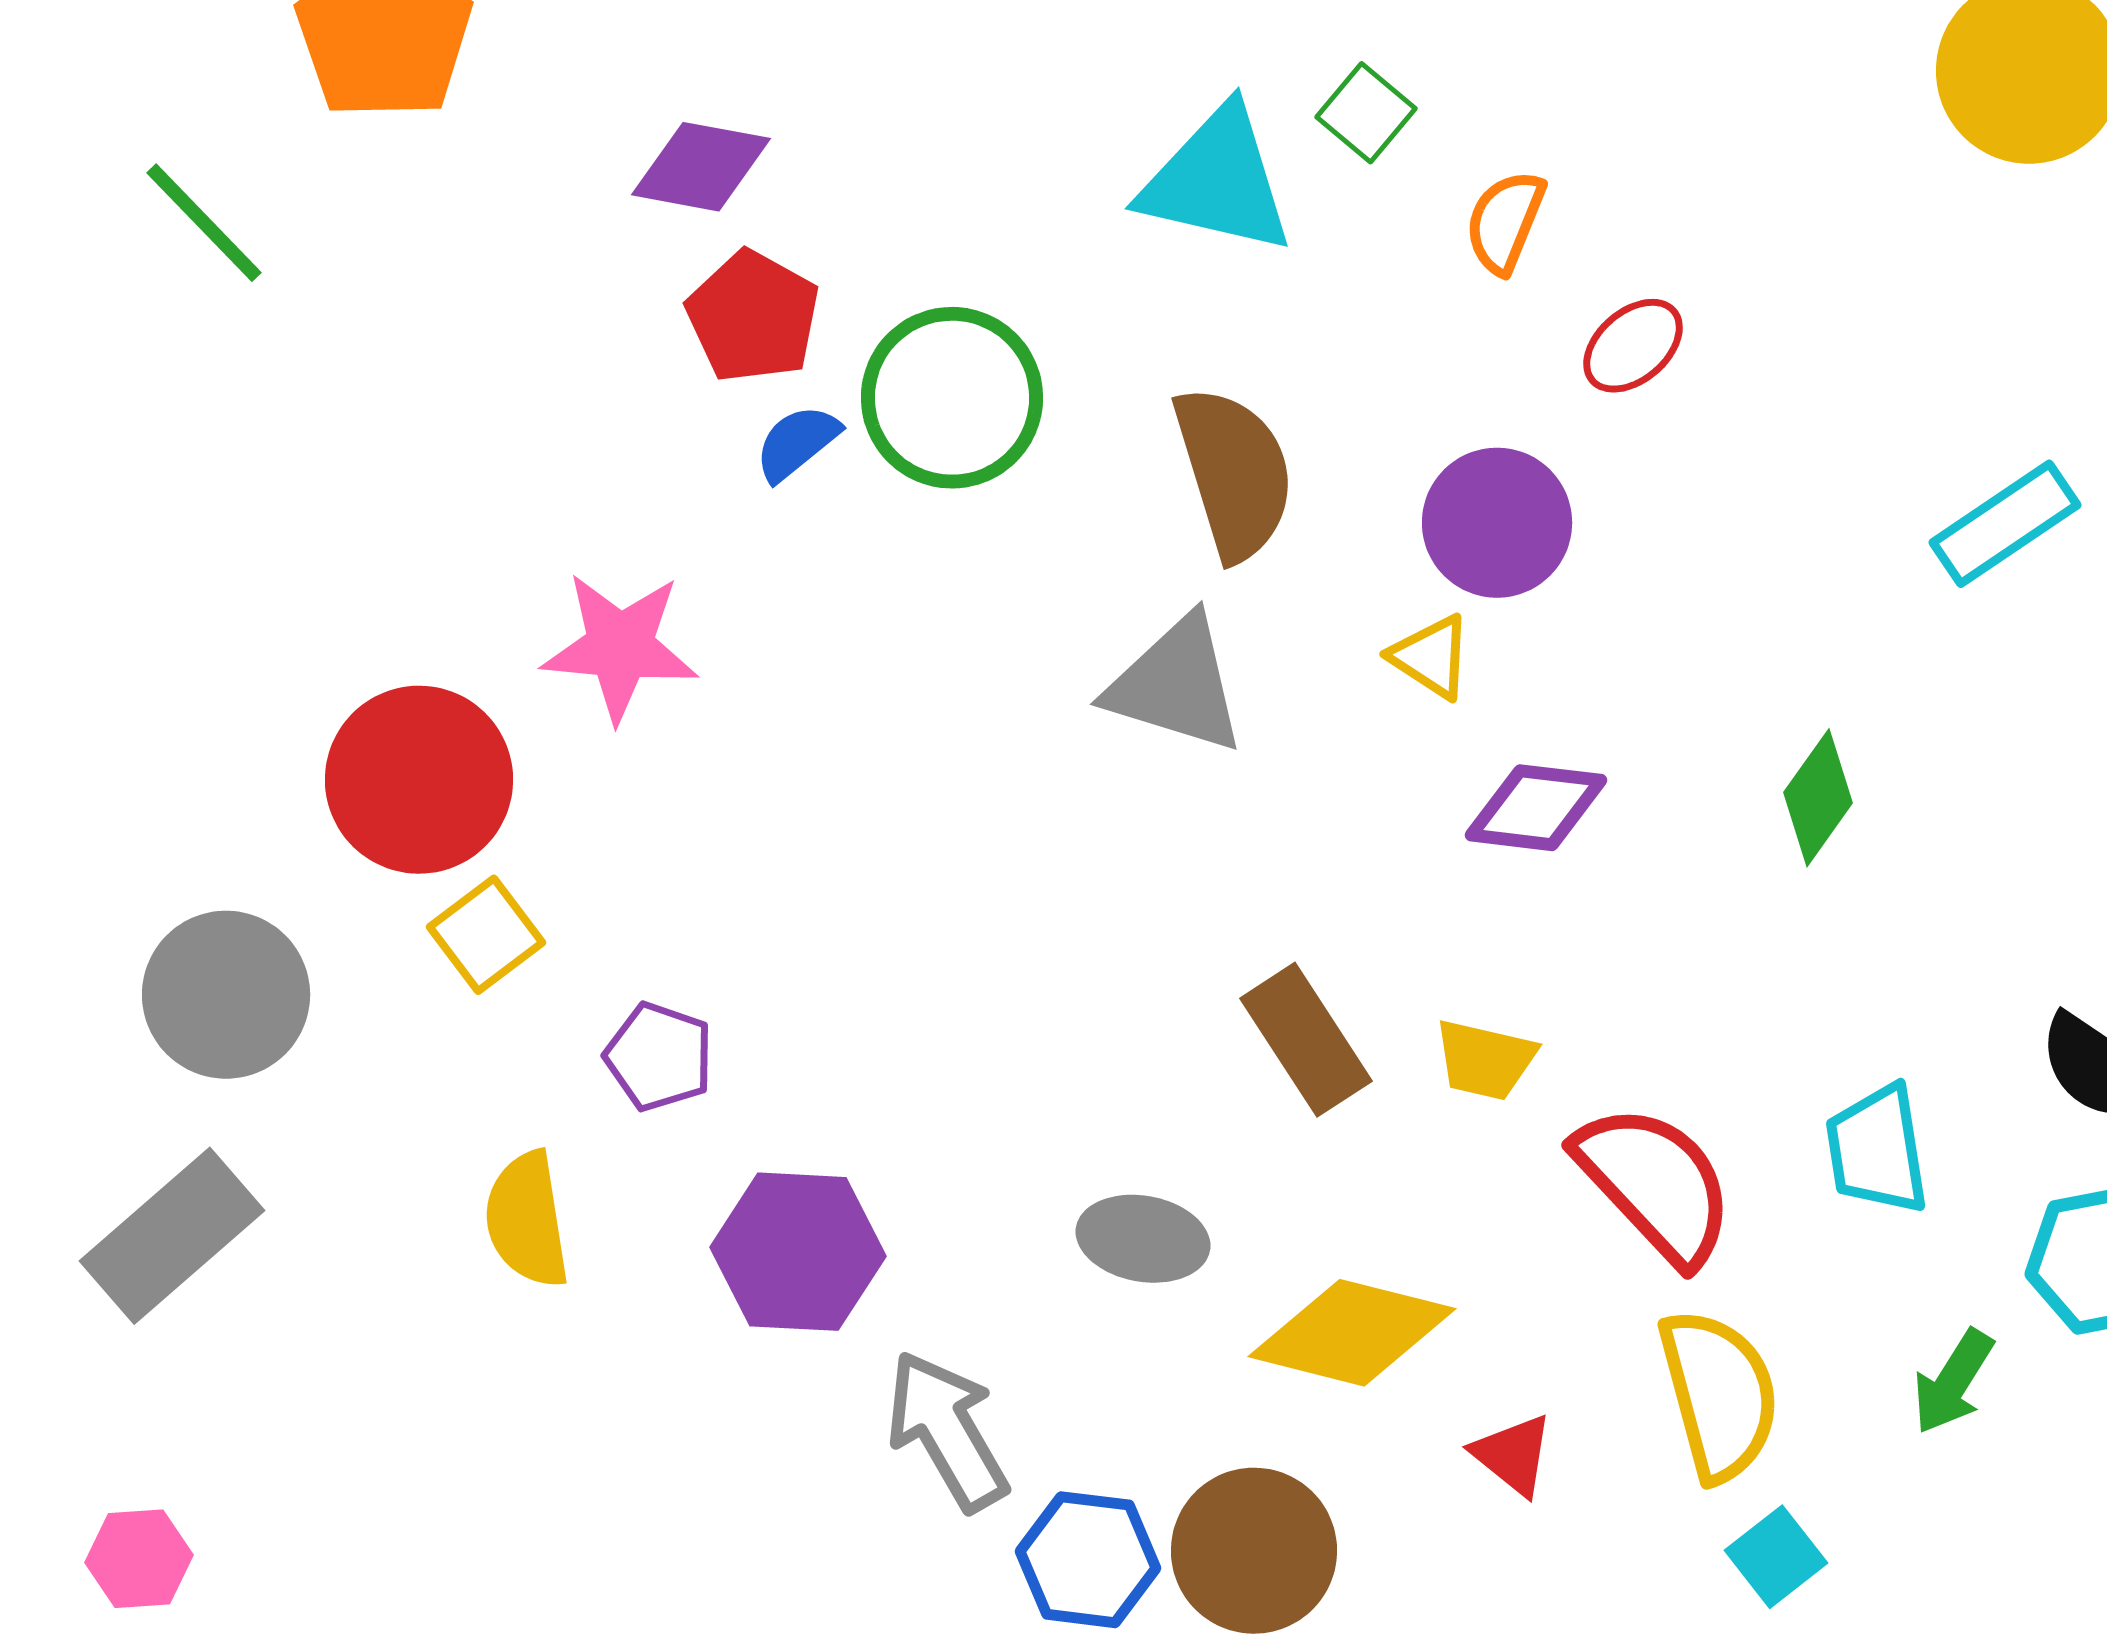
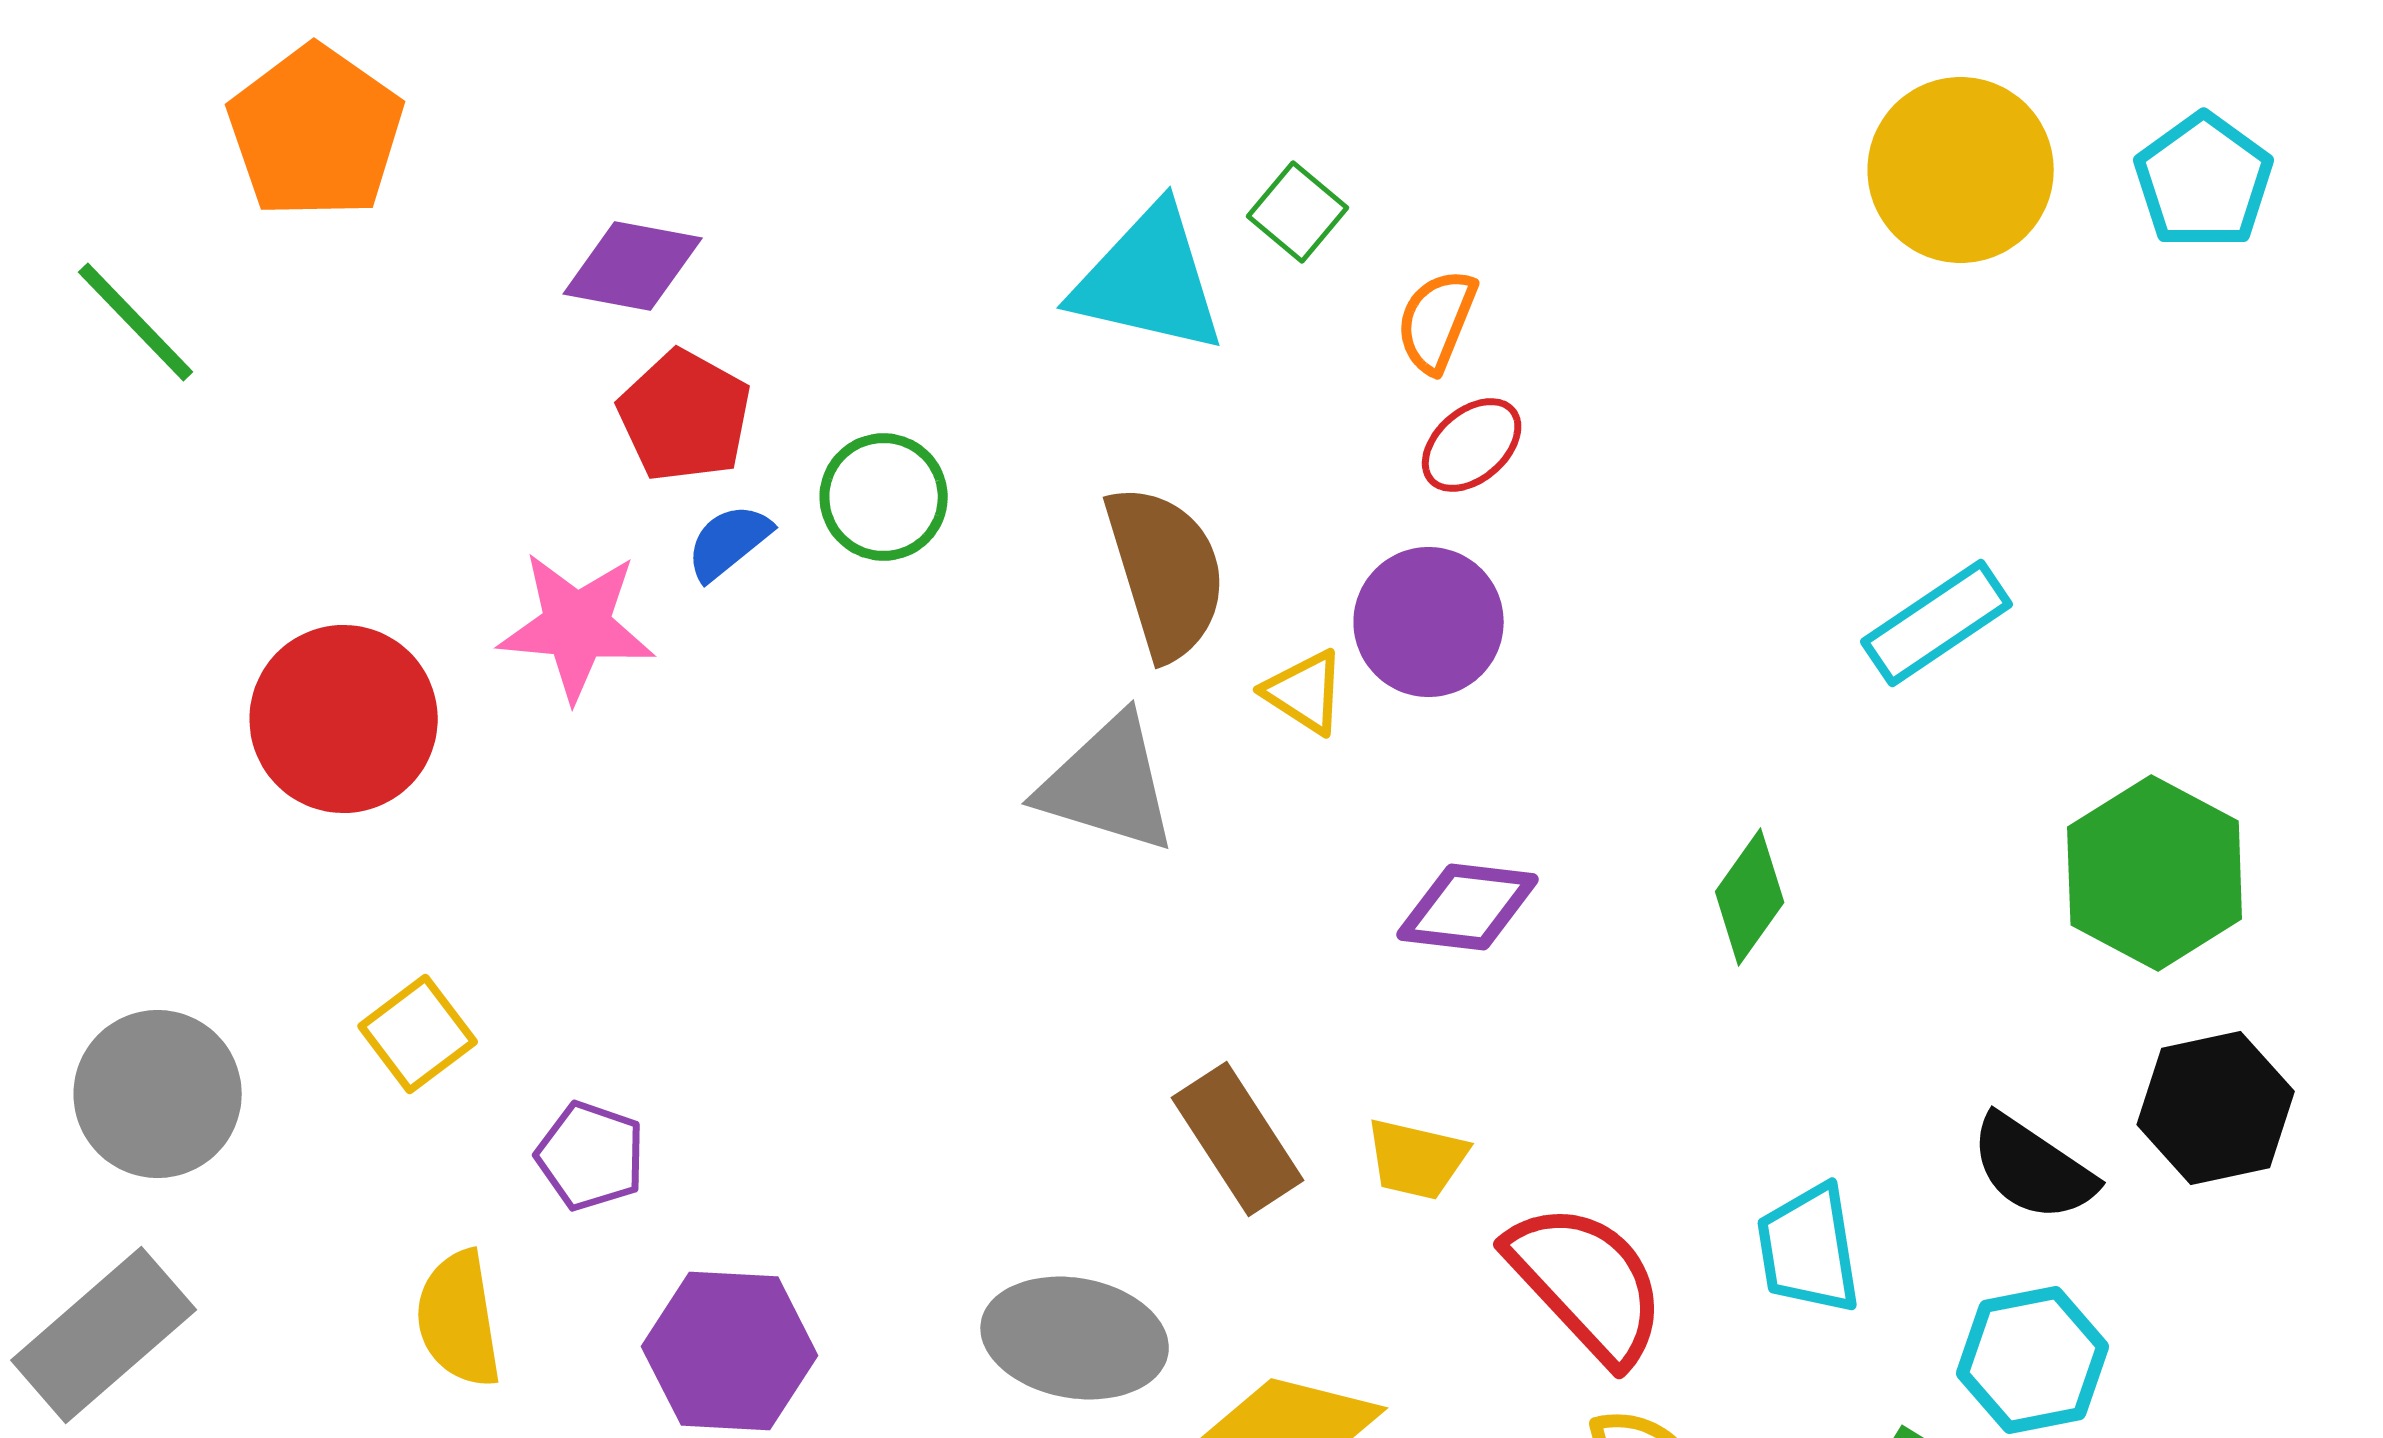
red ellipse: (1633, 346) -> (1472, 445), moved
green circle: (952, 398) -> (884, 497), size x0.7
pink star: (620, 647) -> (577, 626), moved
yellow triangle: (1431, 657) -> (1305, 692), moved
red circle: (419, 780) -> (344, 719), moved
gray ellipse: (1143, 1239) -> (1075, 1338), size x1.4

